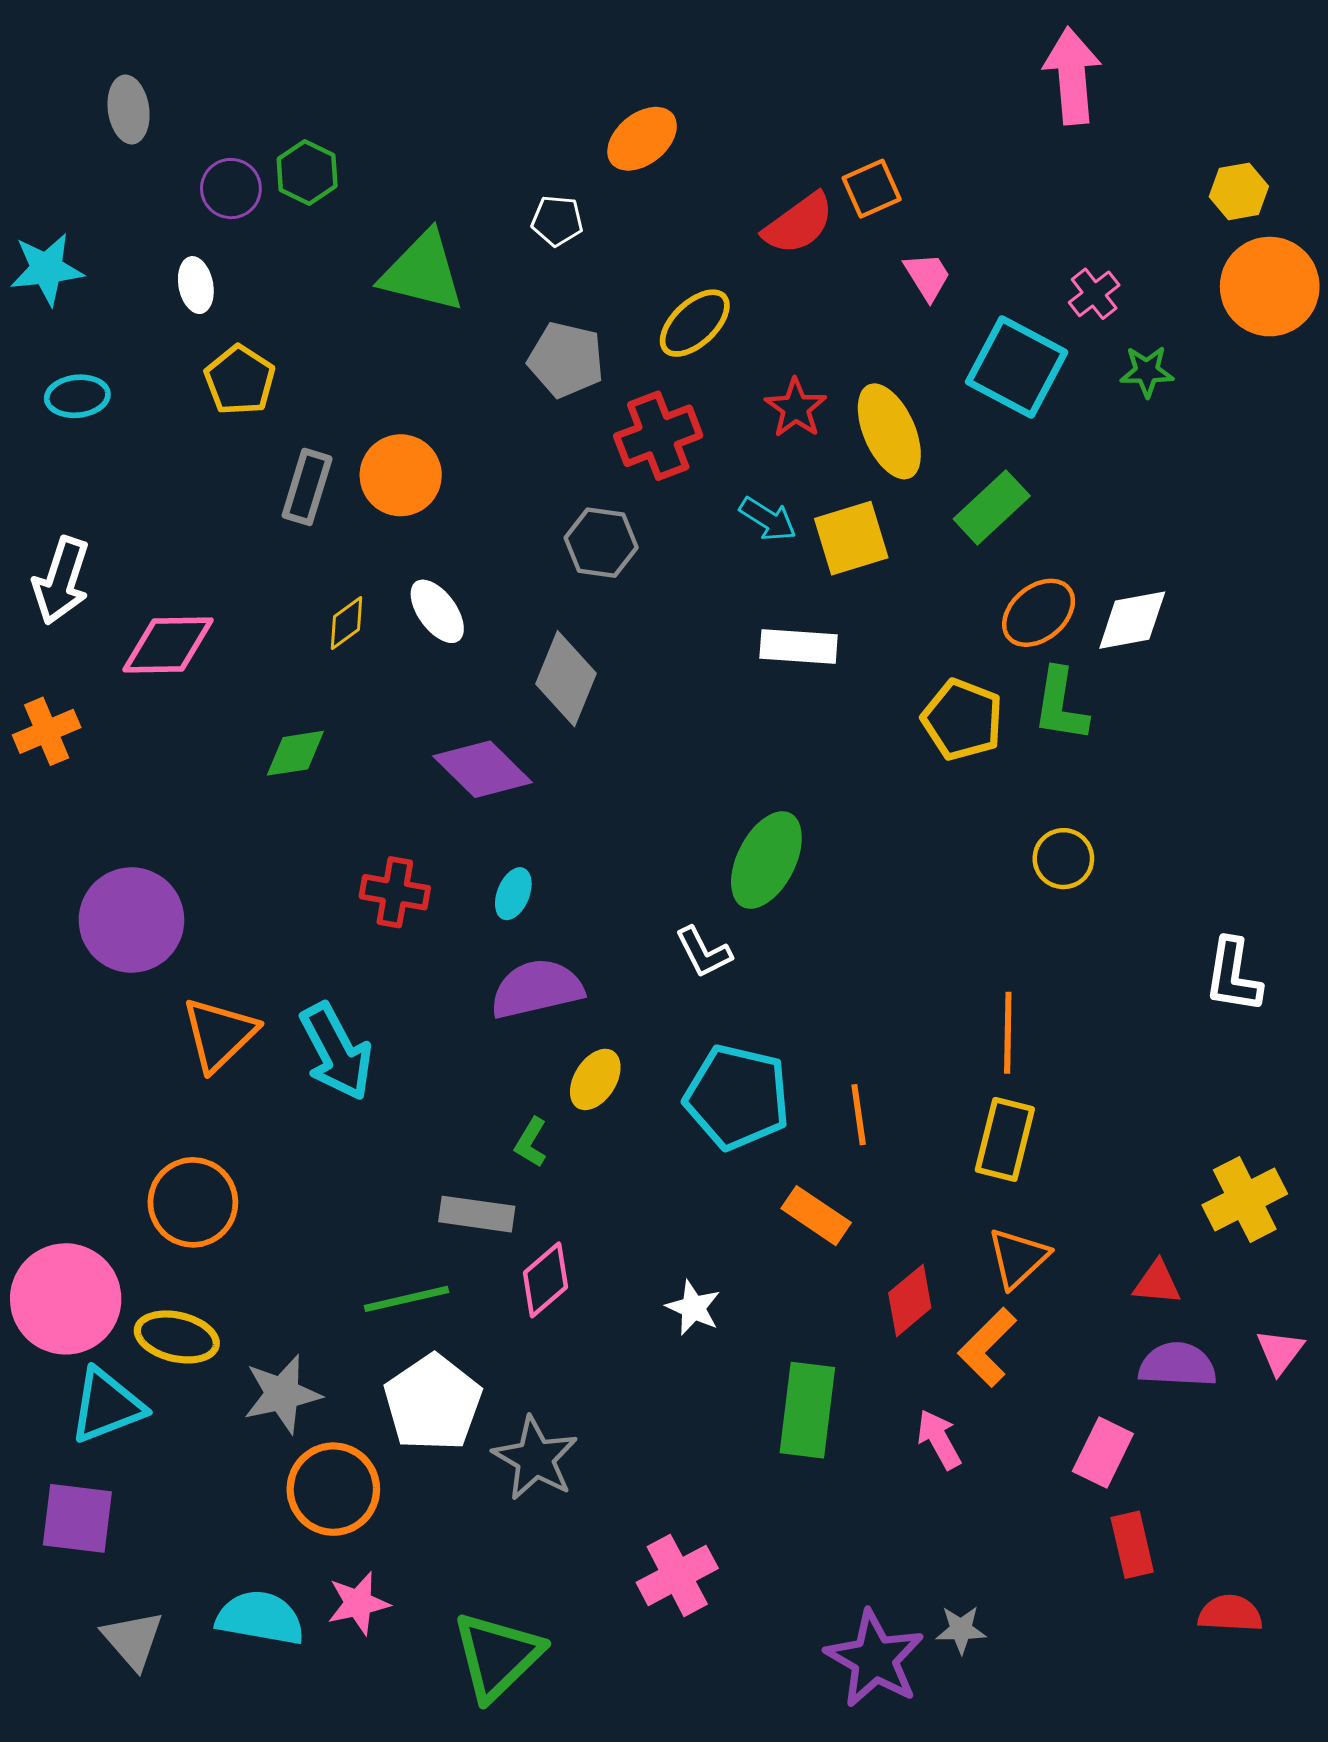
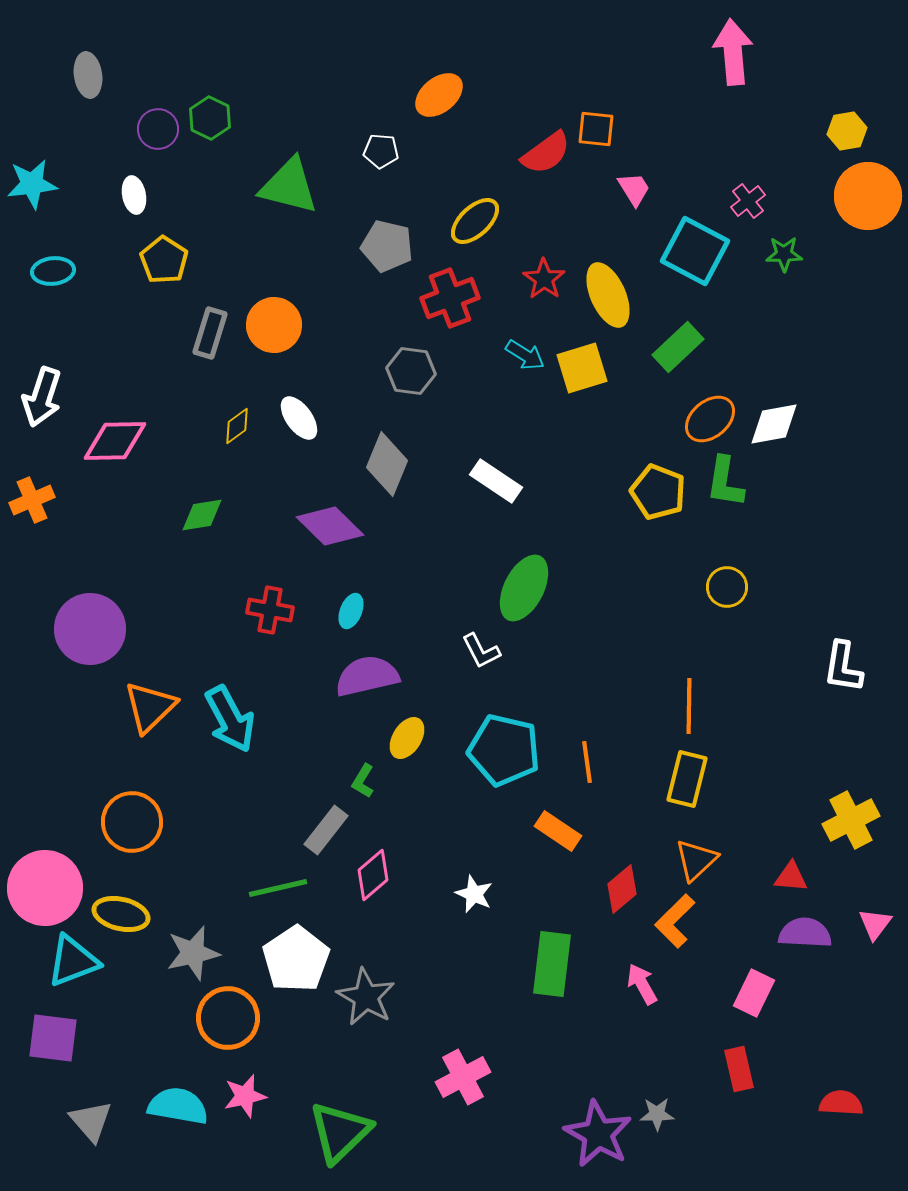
orange square: (872, 189) -> (596, 129), turned 30
white rectangle: (799, 646) -> (496, 481), moved, turned 30
gray rectangle: (477, 1214) -> (326, 830), turned -60
red rectangle: (1132, 1545) -> (739, 1069), moved

